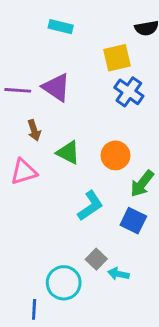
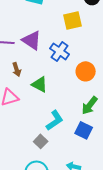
blue cross: (129, 92) -> (60, 51), moved
orange circle: (115, 155) -> (86, 71), moved
gray square: (96, 259) -> (41, 141), moved

